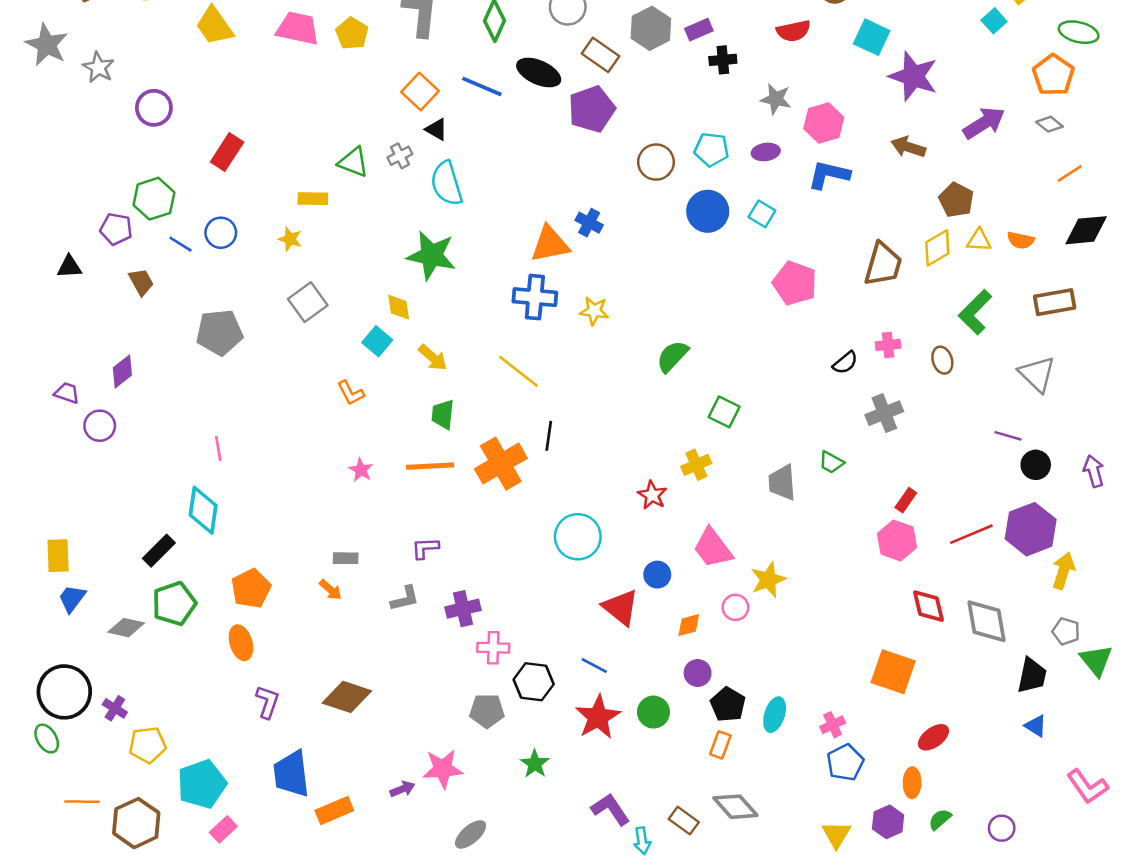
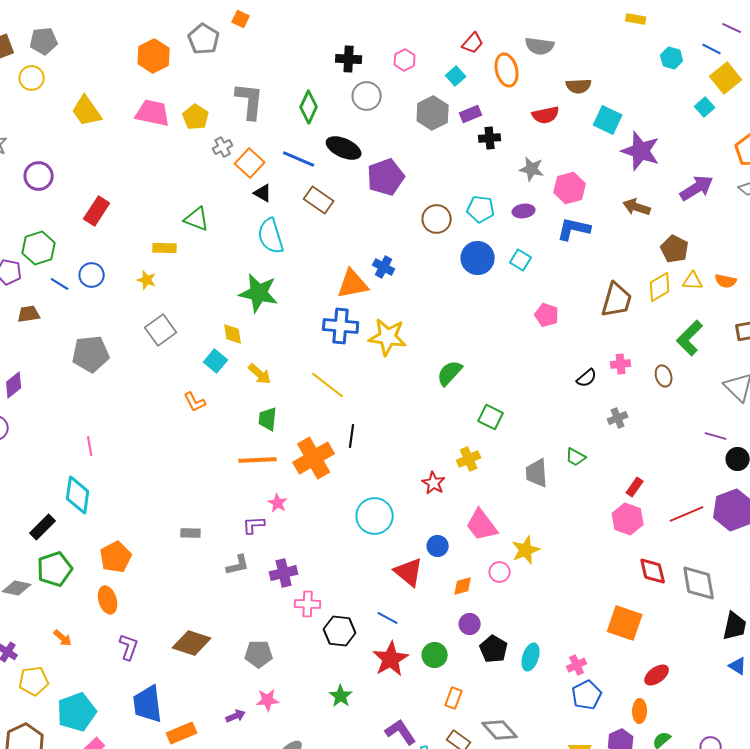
brown rectangle: (600, 55) -> (319, 200), moved
gray cross: (400, 156) -> (223, 147), moved
brown trapezoid: (141, 282) -> (29, 314), turned -70
pink pentagon: (795, 283) -> (547, 315), size x0.7
yellow star: (594, 311) -> (388, 337), size x1.6
gray cross: (884, 413) -> (618, 418), size x0.7
pink star: (361, 470) -> (278, 503), moved
orange arrow: (331, 590) -> (63, 638), moved
gray pentagon: (487, 711) -> (259, 654), moved
orange rectangle: (720, 745) -> (454, 698), moved
pink star: (443, 769) -> (268, 700), size x0.7

